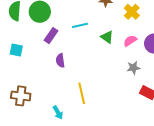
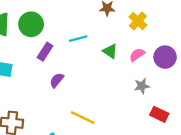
purple semicircle: (60, 61) -> (57, 80), turned 48
yellow line: (82, 93) -> (83, 118), turned -50

